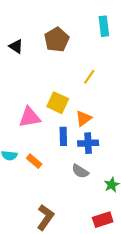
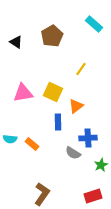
cyan rectangle: (104, 26) -> (94, 24), turned -42
pink triangle: (30, 117) -> (23, 93), moved
blue cross: (88, 143) -> (88, 138), moved

